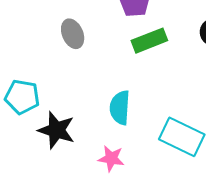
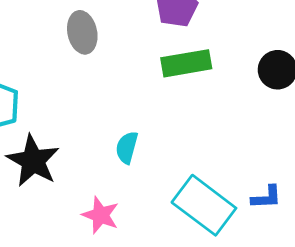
cyan semicircle: (120, 108) -> (127, 147), size x0.7

